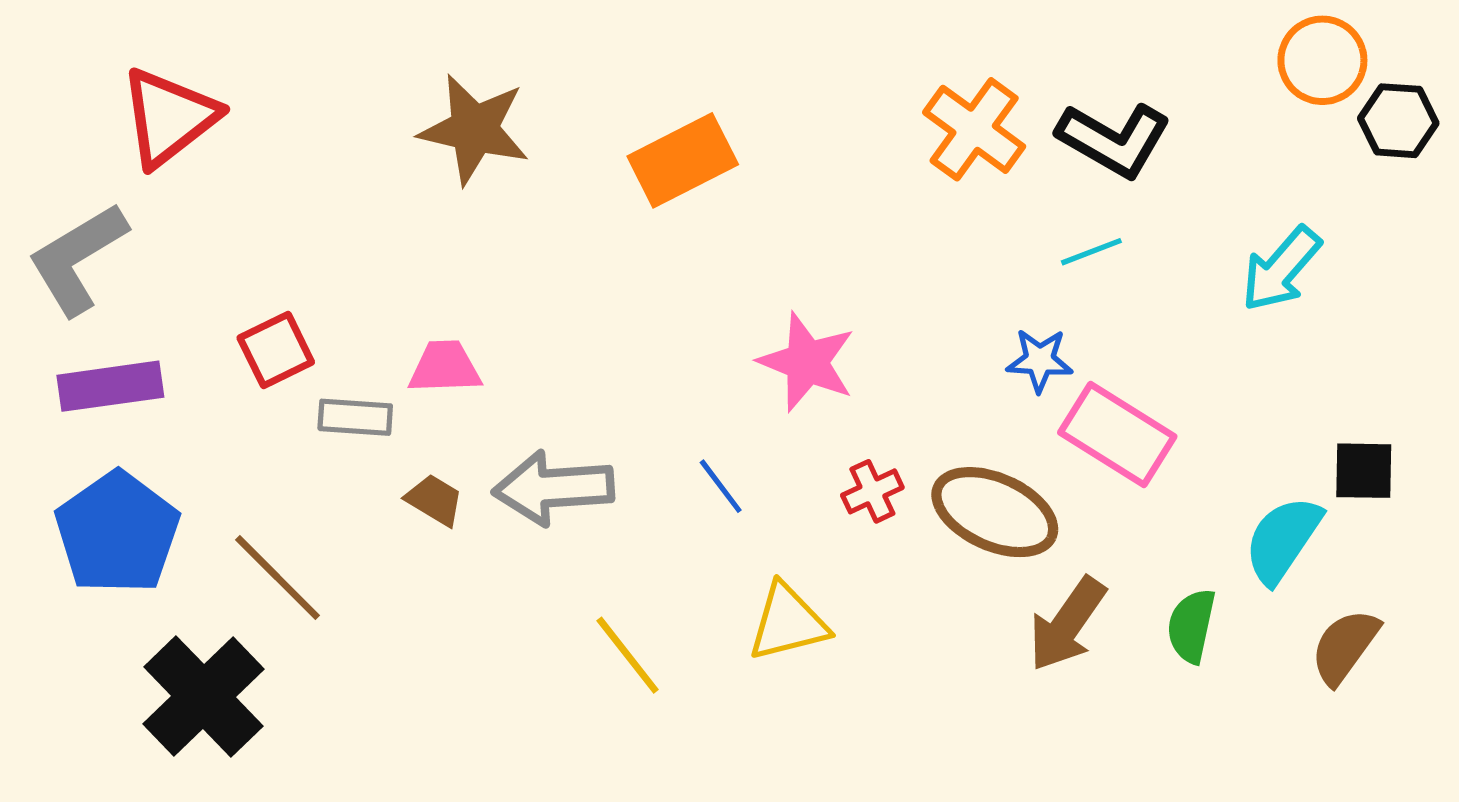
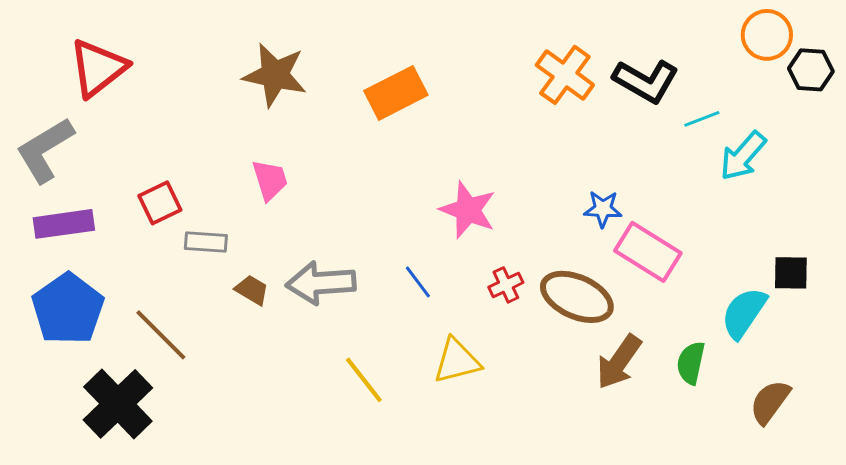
cyan line: (1091, 252) -> (702, 119), moved
pink trapezoid: (445, 367) -> (270, 180), moved, turned 75
brown semicircle: (1345, 647) -> (770, 402), moved

